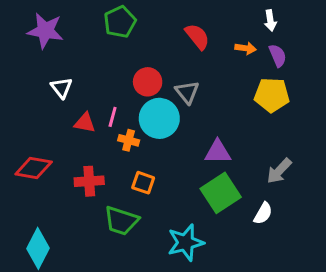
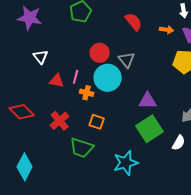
red diamond: (34, 168) -> (22, 112), turned 35
red cross: (89, 181) -> (60, 121), turned -36

